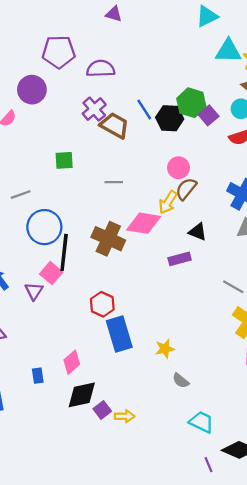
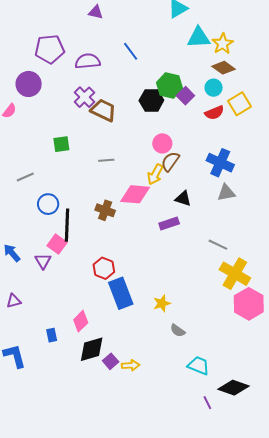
blue line: (144, 109) -> (131, 51), moved
blue circle: (44, 227) -> (48, 204), size x0.7
brown cross: (108, 239) -> (105, 210), size x0.7

